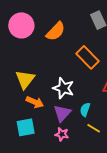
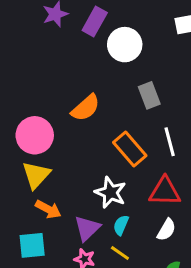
pink circle: (21, 25) -> (35, 135), moved
white star: (63, 88) -> (110, 192), moved
yellow line: (94, 128) -> (120, 253), moved

